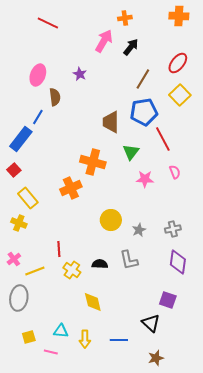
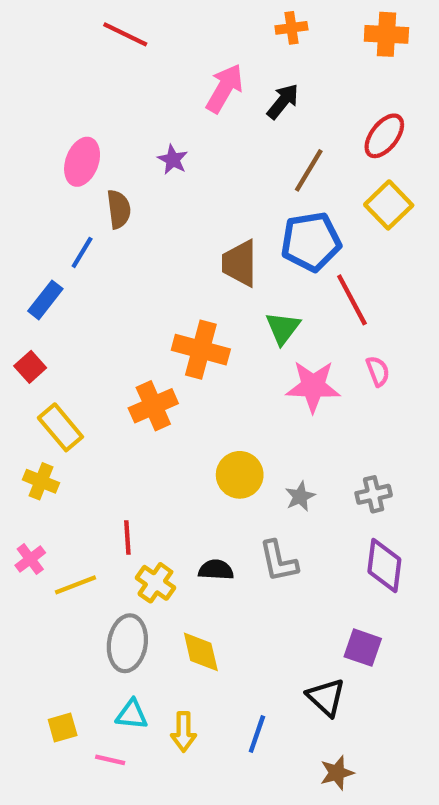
orange cross: (125, 18) -> (291, 28), moved
red line: (48, 23) -> (125, 34), moved
blue rectangle: (21, 139) -> (45, 300), size x0.7
pink star: (145, 179) -> (313, 386), size x1.4
gray ellipse: (19, 298) -> (127, 643), moved
blue line: (119, 340) -> (257, 734), turned -72

